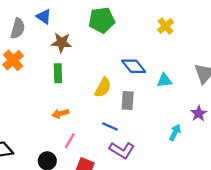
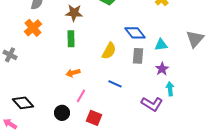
gray rectangle: (128, 101) -> (138, 56), moved
purple star: (199, 114) -> (162, 69), moved
cyan arrow: (175, 132) -> (170, 89), turned -32
purple L-shape: (122, 150) -> (152, 104), moved

